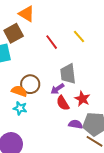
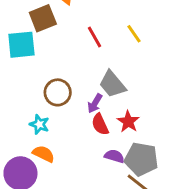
gray trapezoid: (68, 74) -> (112, 84), turned -40
purple arrow: (57, 89) -> (95, 103), turned -32
orange semicircle: (19, 91) -> (44, 154), moved

